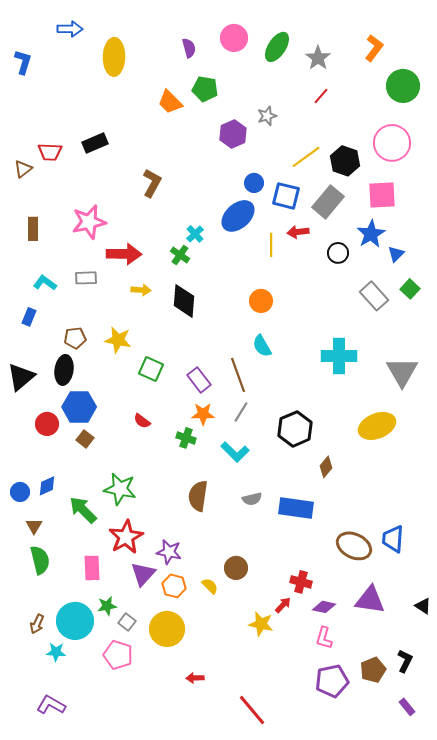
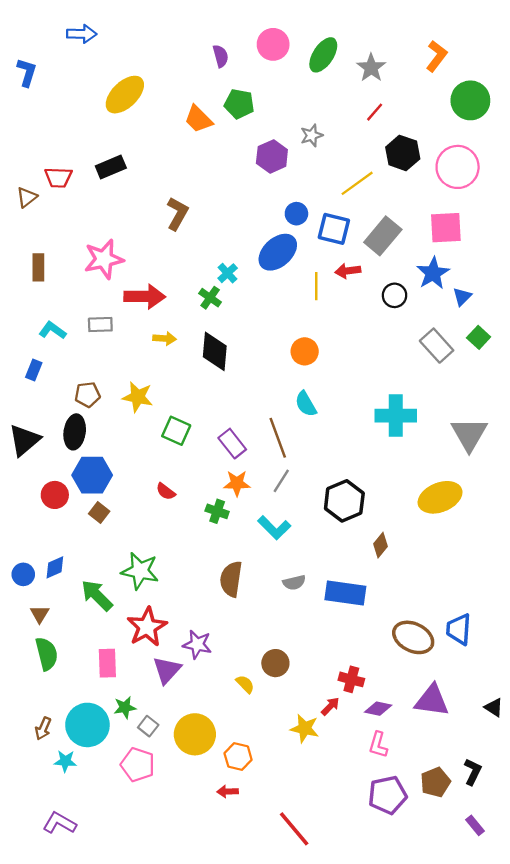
yellow ellipse: (114, 57) -> (125, 95), moved, turned 45
black hexagon: (345, 161) -> (403, 153), moved
orange hexagon: (174, 586) -> (238, 756), moved

